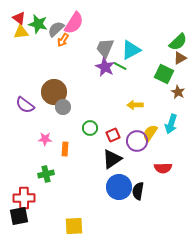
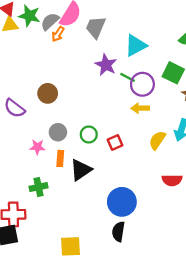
gray trapezoid: (105, 48) -> (96, 27), moved
green line: (120, 66) -> (128, 77), moved
brown circle: (54, 92) -> (48, 93), size x0.7
gray circle: (63, 107) -> (58, 132), moved
purple circle: (137, 141) -> (142, 84), moved
black triangle: (112, 159) -> (81, 170), moved
black semicircle: (138, 191) -> (118, 232), moved

